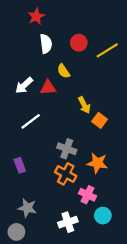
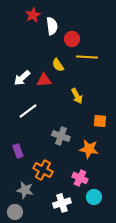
white semicircle: (46, 44) -> (52, 26), moved
yellow line: (107, 50) -> (87, 57), moved, turned 35
orange square: (100, 120) -> (100, 121), moved, turned -32
orange cross: (66, 174) -> (43, 170), moved

